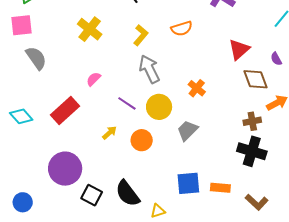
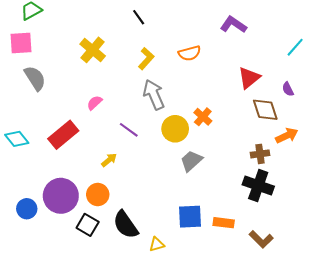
yellow circle: (159, 107) -> (175, 129), moved
orange circle: (142, 140) -> (98, 195), moved
blue circle: (23, 202) -> (27, 209), moved

